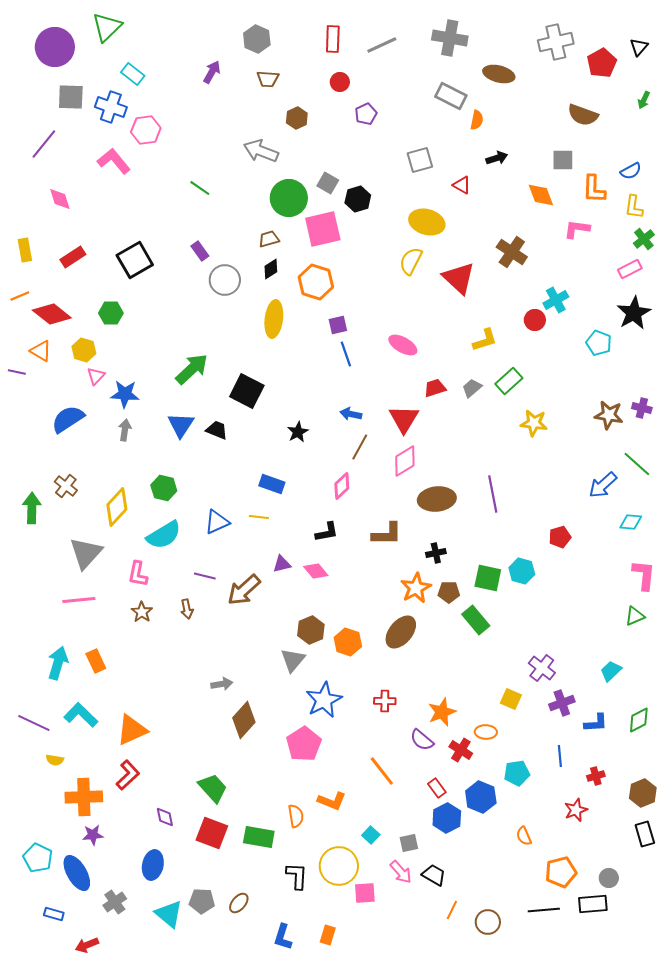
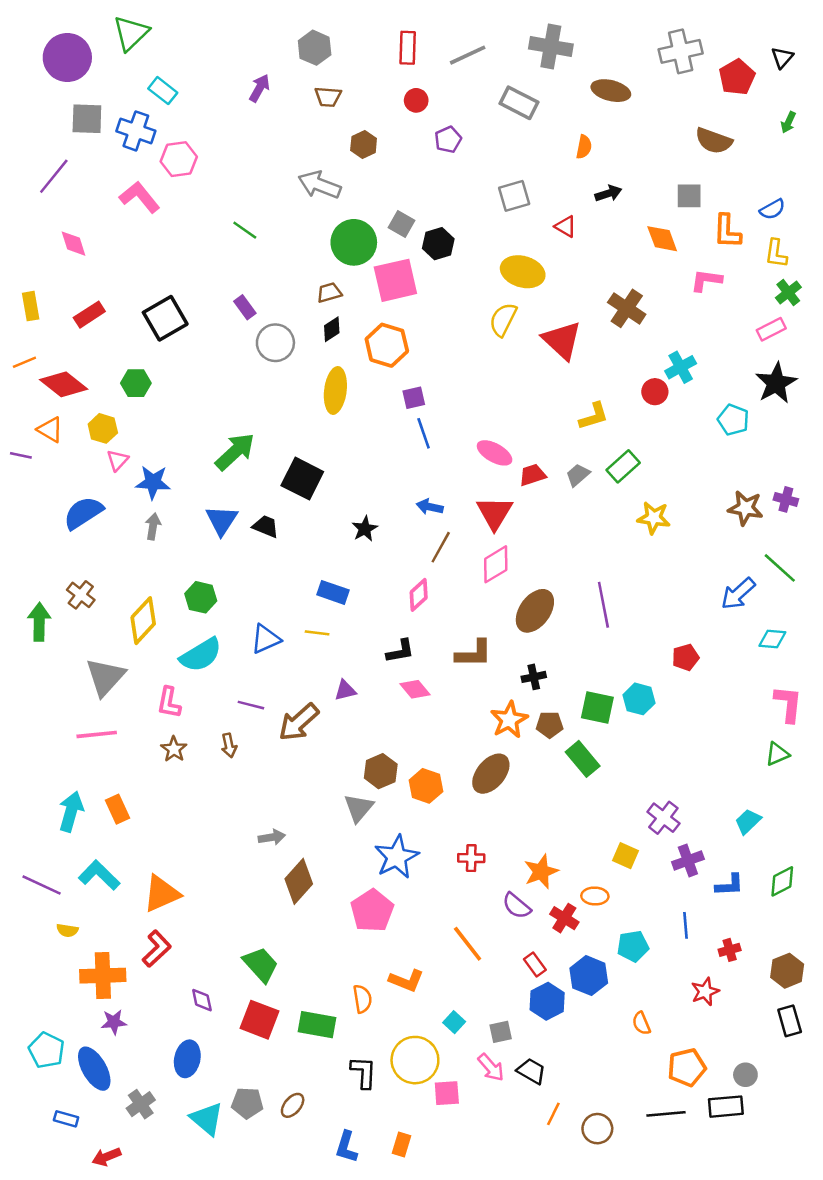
gray rectangle: (451, 96) -> (519, 103), moved
pink ellipse: (403, 345) -> (495, 453), moved
brown ellipse: (437, 499) -> (535, 611), turned -48
pink diamond: (316, 571) -> (415, 689), moved

